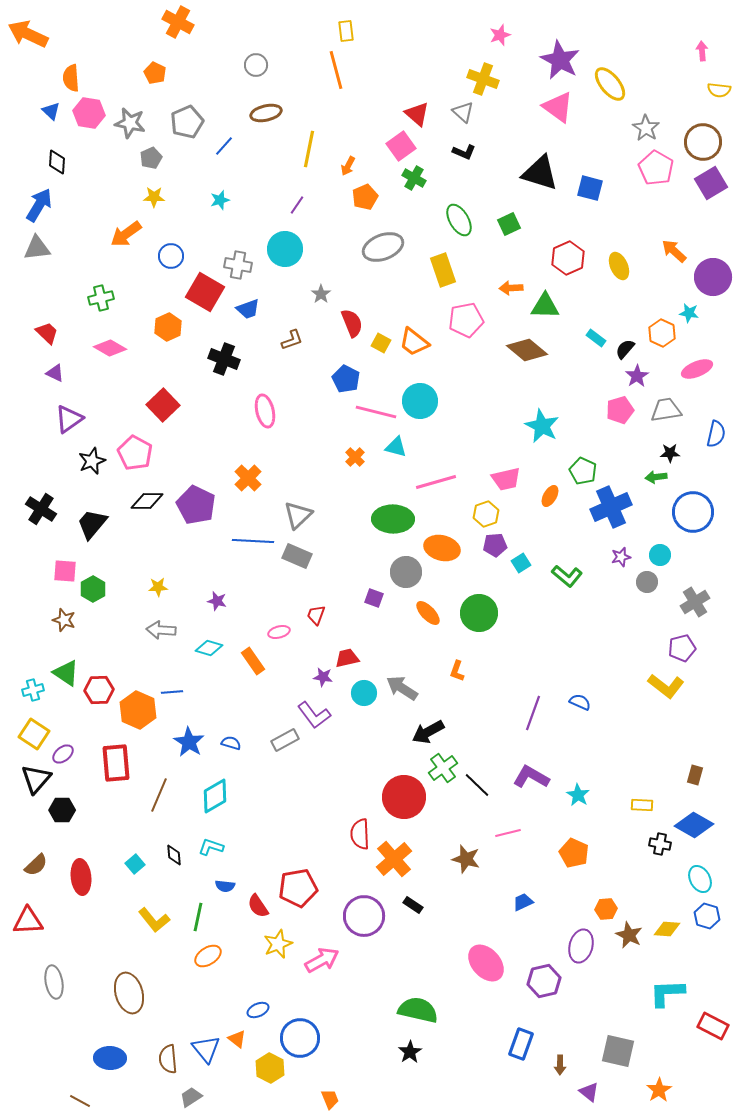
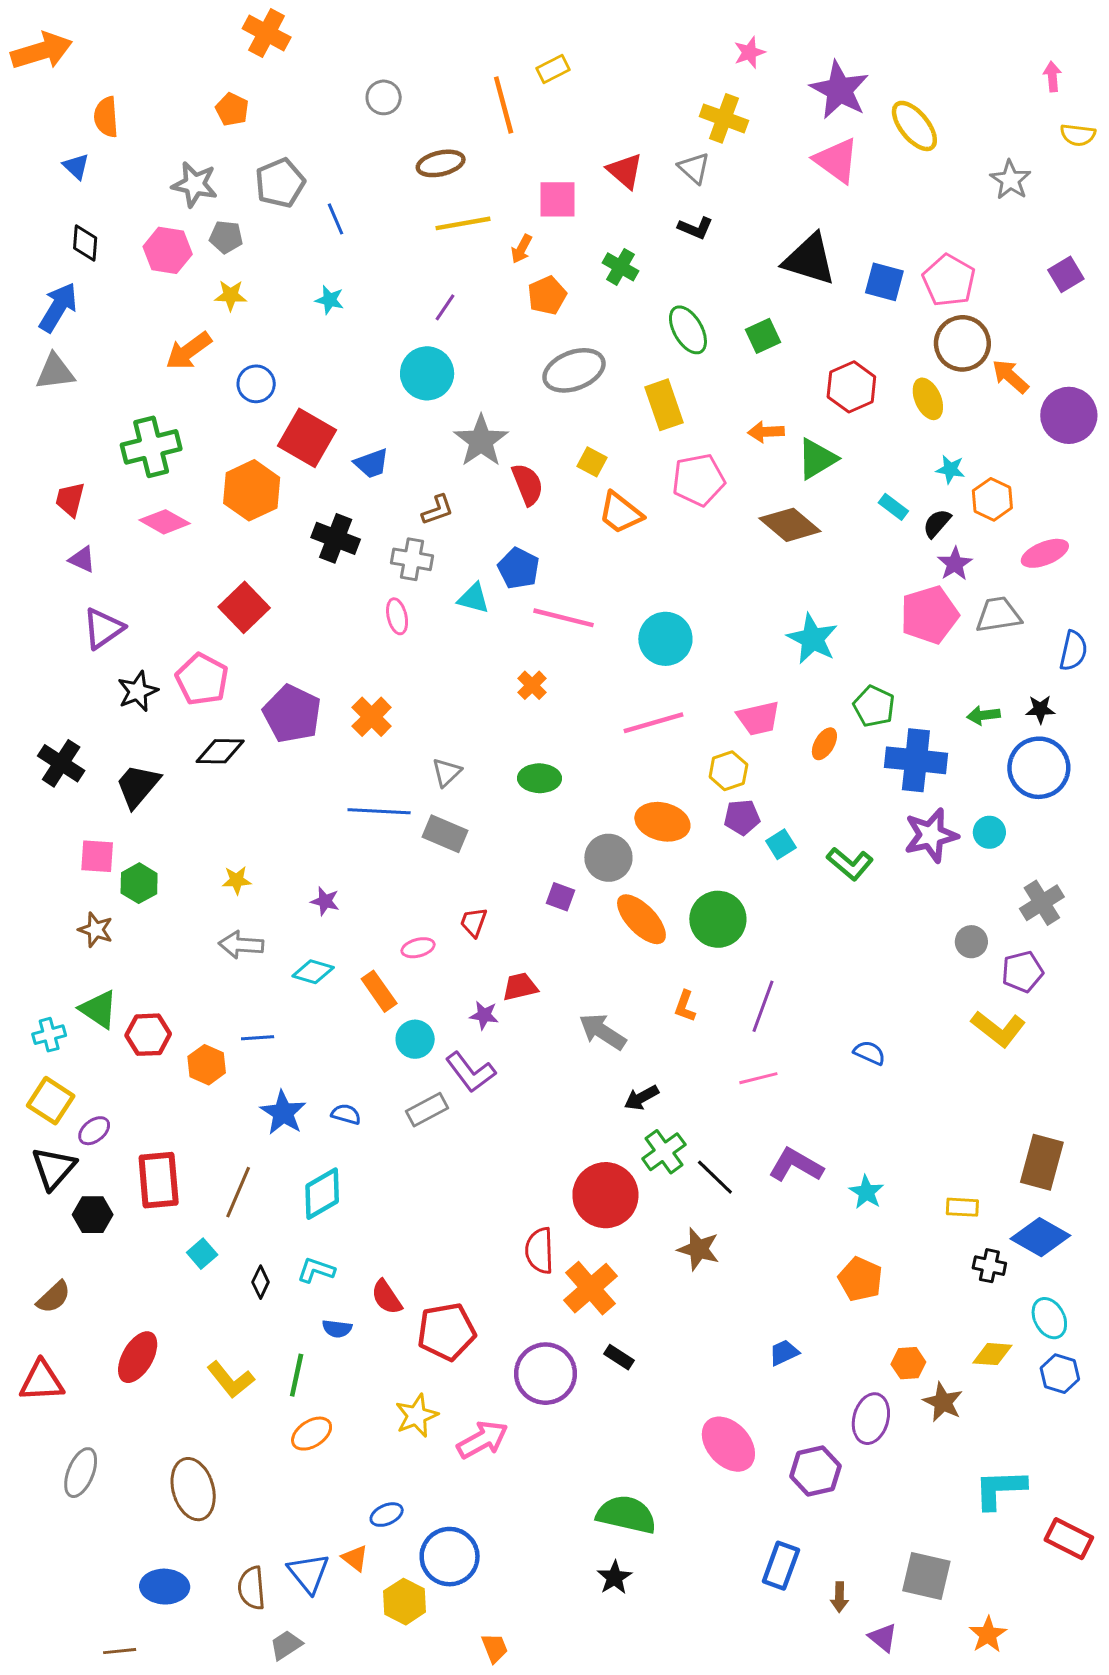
yellow rectangle: (346, 31) -> (553, 69), moved, turned 70
orange arrow: (28, 34) -> (42, 51), turned 138
pink hexagon: (89, 113) -> (168, 250), moved
brown ellipse: (266, 113) -> (441, 163), moved
gray star: (646, 128) -> (1010, 180), moved
brown circle: (703, 142) -> (962, 343), moved
blue line: (224, 146) -> (336, 219), turned -65
pink square: (401, 146) -> (557, 199), moved, turned 36
yellow line: (309, 149) -> (463, 223), turned 69
gray pentagon: (151, 158) -> (226, 237), turned 30
pink pentagon: (656, 168) -> (949, 280), moved
purple square: (711, 183) -> (1066, 274), size x0.7
cyan star: (220, 200) -> (330, 300), turned 30
gray cross: (238, 265) -> (412, 559), moved
gray star: (321, 294) -> (481, 441), size x1.8
green cross: (101, 298) -> (151, 447), size x1.5
green triangle: (545, 306) -> (817, 459), turned -32
cyan star: (689, 313) -> (950, 469), moved
orange hexagon: (168, 327) -> (252, 490), size x1.4
red trapezoid: (47, 333) -> (70, 499), turned -120
yellow square: (381, 343) -> (592, 462), moved
cyan circle: (420, 401) -> (665, 639), moved
pink pentagon: (620, 410) -> (929, 615), size x1.4
pink ellipse: (265, 411) -> (397, 616), size x0.7
cyan triangle: (396, 447) -> (474, 598), moved
black star: (670, 453) -> (1040, 709), moved
purple pentagon: (196, 505) -> (292, 714), moved
blue cross: (611, 507) -> (916, 760), turned 30
gray triangle: (298, 515) -> (447, 772), size x0.7
green ellipse: (393, 519) -> (540, 778), moved, size x0.7
purple star: (621, 557) -> (931, 835), size x1.8
gray circle: (647, 582) -> (971, 942), moved
orange ellipse: (428, 613) -> (641, 919), size x1.4
cyan circle: (364, 693) -> (415, 1039), moved
orange hexagon: (138, 710) -> (207, 1065), size x0.7
purple line: (533, 713) -> (763, 1006), moved
black arrow: (428, 732) -> (641, 1098), size x0.7
red rectangle: (116, 763) -> (159, 1180), moved
brown rectangle: (695, 775) -> (1042, 1162), size x1.8
pink line: (508, 833) -> (758, 1078), moved
black diamond: (174, 855) -> (261, 1282), turned 30
brown star: (466, 859) -> (698, 1249), moved
cyan square: (135, 864) -> (202, 1254), moved
red ellipse: (81, 877) -> (138, 1357), moved, turned 36
red semicircle: (258, 906) -> (387, 1297), moved
yellow diamond: (667, 929) -> (992, 1354), moved
gray ellipse: (54, 982) -> (81, 1473), turned 32
brown line: (80, 1101) -> (120, 1651), turned -35

